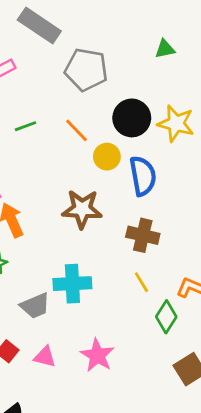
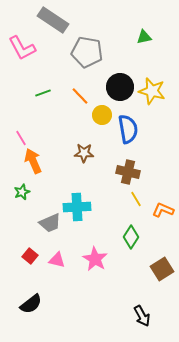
brown star: (82, 209) -> (84, 153), size x0.7
yellow line: (141, 282) -> (136, 199), moved
green diamond: (166, 317) -> (131, 237), moved

